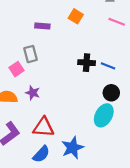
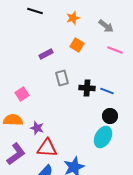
purple rectangle: (42, 26) -> (46, 54), turned -32
gray rectangle: (31, 54) -> (62, 78), moved
purple star: (33, 93) -> (37, 128), moved

